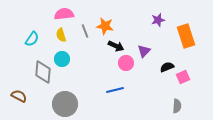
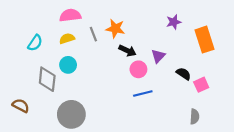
yellow semicircle: (61, 35) -> (67, 38), turned 88
black semicircle: (167, 67) -> (184, 74), turned 56
blue line: (115, 90) -> (143, 94), moved

